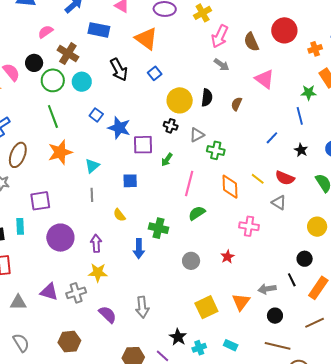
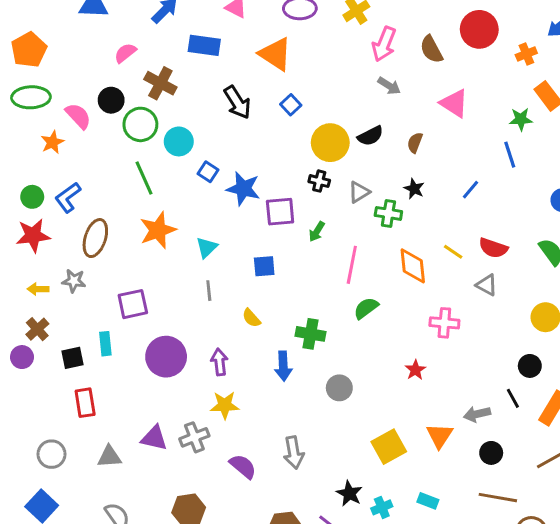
cyan circle: (82, 82) -> (179, 141), moved
black semicircle: (207, 98) -> (370, 136), turned 60
black star: (301, 150) -> (414, 189), moved
gray circle: (191, 261) -> (339, 388), moved

